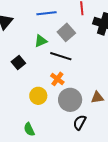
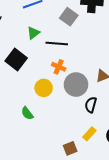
gray square: (66, 32) -> (69, 17), moved
black square: (18, 62) -> (16, 59), size x1.5
green semicircle: (29, 129) -> (27, 113), moved

